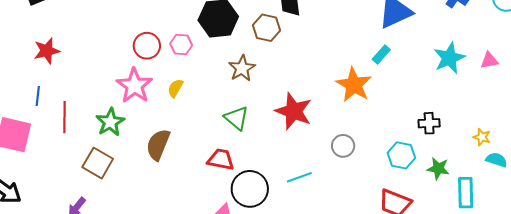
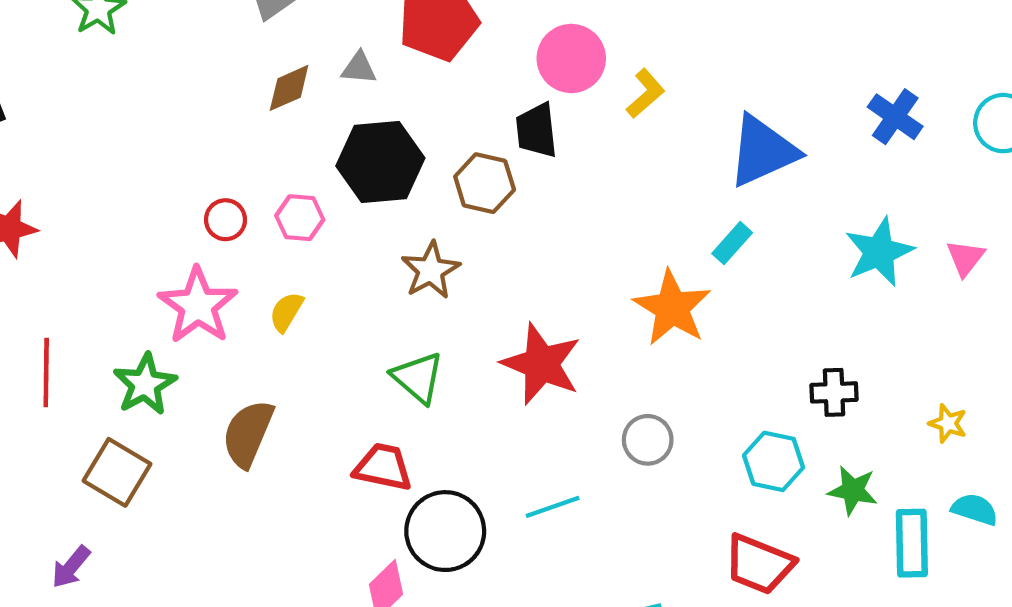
red circle: (147, 46) -> (225, 220), size x0.7
pink triangle: (489, 60) -> (965, 258), turned -42
cyan semicircle: (496, 160) -> (975, 509), moved

